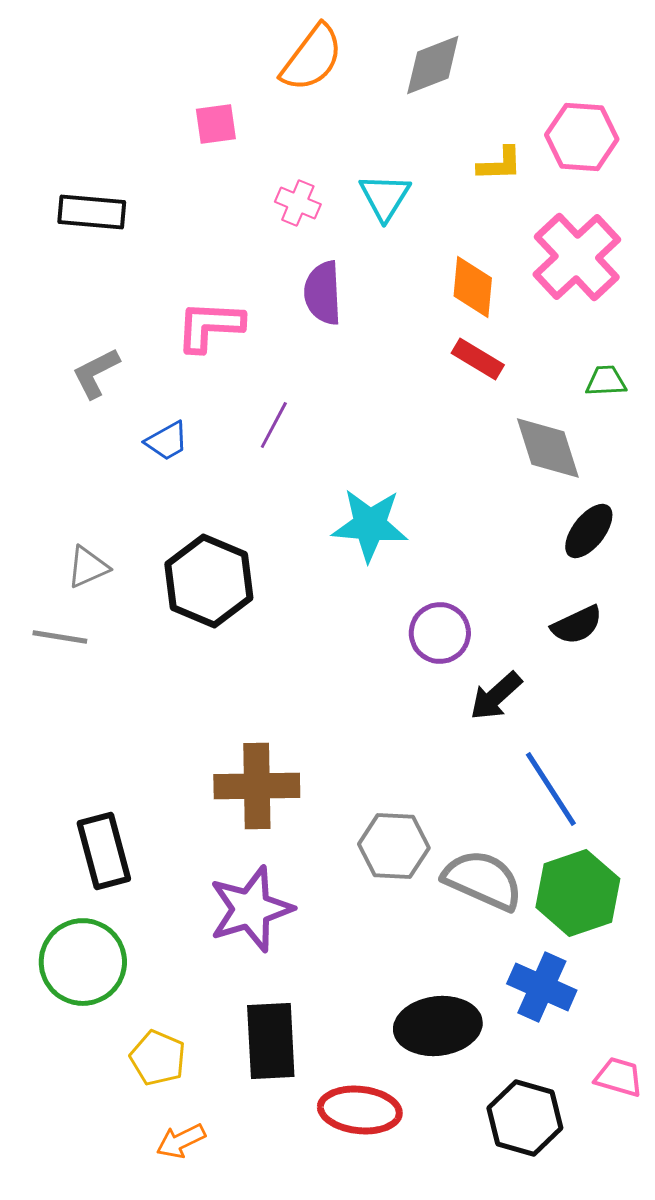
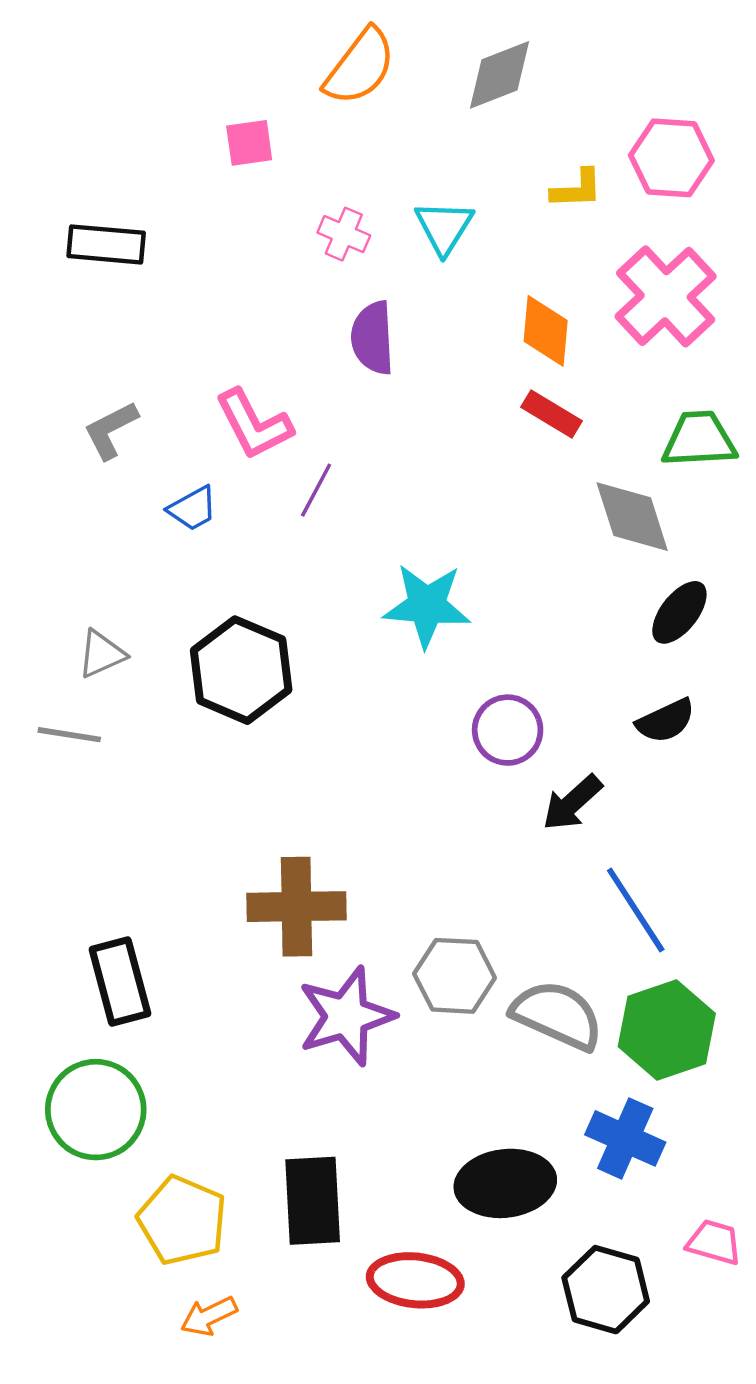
pink L-shape: (210, 326) -> (254, 424), moved, turned -120
green trapezoid: (606, 381) -> (699, 439), size x1.6
purple star: (251, 909) -> (346, 1016), moved
yellow pentagon: (158, 1058) -> (182, 1220), size x1.4

